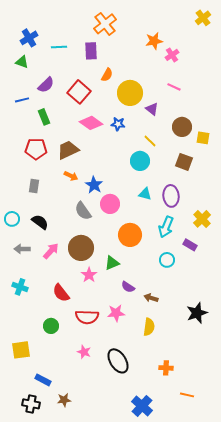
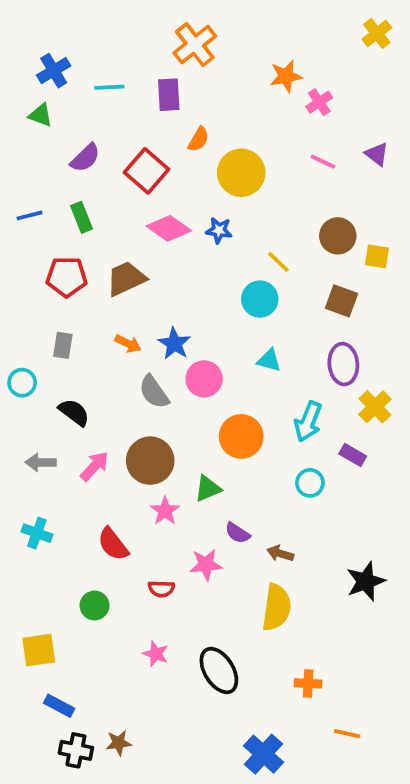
blue line: (22, 100) -> (29, 215), moved
purple triangle: (152, 109) -> (377, 154), moved
orange arrow: (71, 176) -> (128, 344), moved
purple ellipse: (171, 196) -> (343, 364), moved
cyan circle: (12, 219) -> (22, 383), moved
pink star: (116, 313) -> (206, 565), moved
red semicircle: (87, 317) -> (161, 589), size x0.6
yellow semicircle: (149, 327) -> (277, 607), size x1.4
blue rectangle: (43, 380) -> (59, 706), moved
black cross: (31, 404) -> (76, 750), moved

